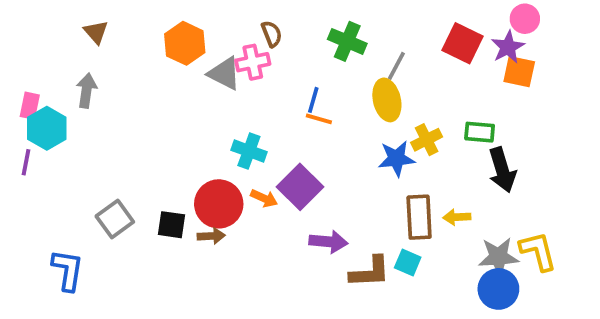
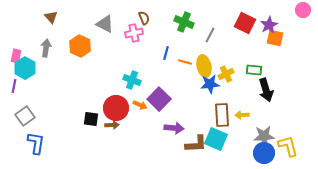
pink circle: (525, 19) -> (303, 10), moved
orange hexagon: (185, 43) -> (80, 46), moved
gray triangle: (224, 74) -> (105, 24), moved
yellow ellipse: (387, 100) -> (204, 66), moved
orange line: (319, 119) -> (185, 62), moved
gray square: (115, 219) -> (25, 116), moved
yellow L-shape: (538, 251) -> (288, 146), moved
cyan square: (408, 262) -> (216, 139), size x1.6

